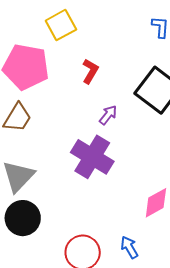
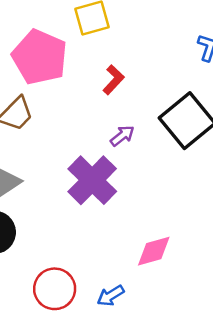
blue arrow: (129, 247) -> (111, 296), turned -105

